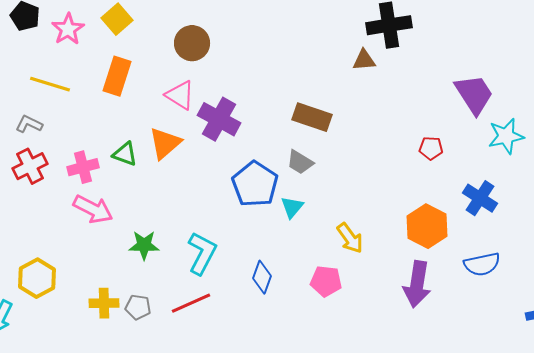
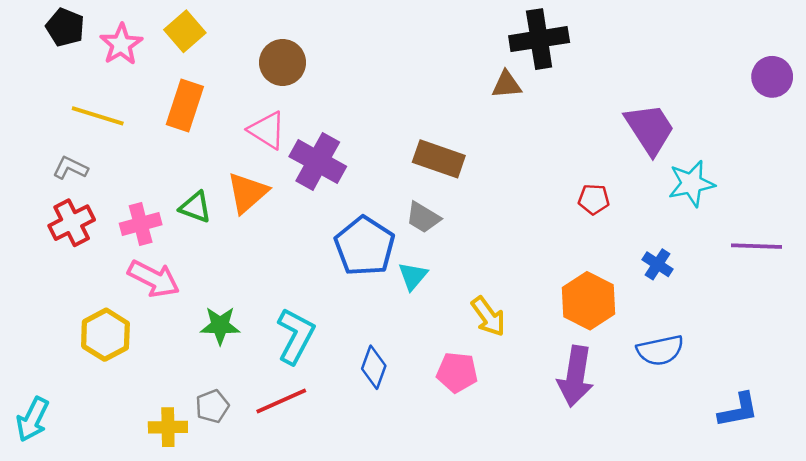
blue cross: (480, 198) -> (658, 264), size x0.7
yellow hexagon: (37, 278) -> (105, 335), moved
yellow cross: (104, 303) -> (168, 427), moved
gray pentagon: (138, 307) -> (212, 406), turned -30

